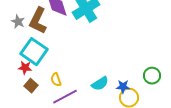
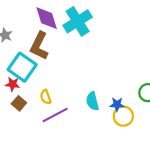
brown L-shape: (38, 21) -> (39, 46), moved
cyan semicircle: (100, 84) -> (92, 101), turned 108

